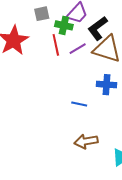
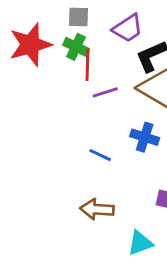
green cross: (64, 25) -> (76, 47), moved
purple line: (78, 49) -> (105, 92), moved

